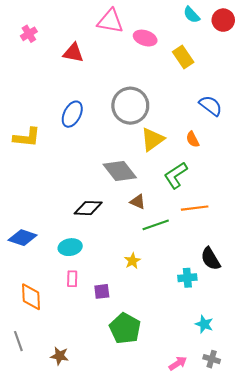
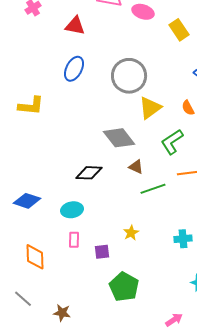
blue ellipse: (72, 114) -> (74, 69), moved
yellow star: (132, 261) -> (131, 233), moved
gray line: (18, 341) -> (23, 299), turned -30

